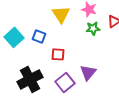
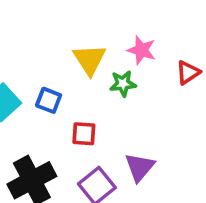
green star: (93, 28) -> (123, 84), moved

